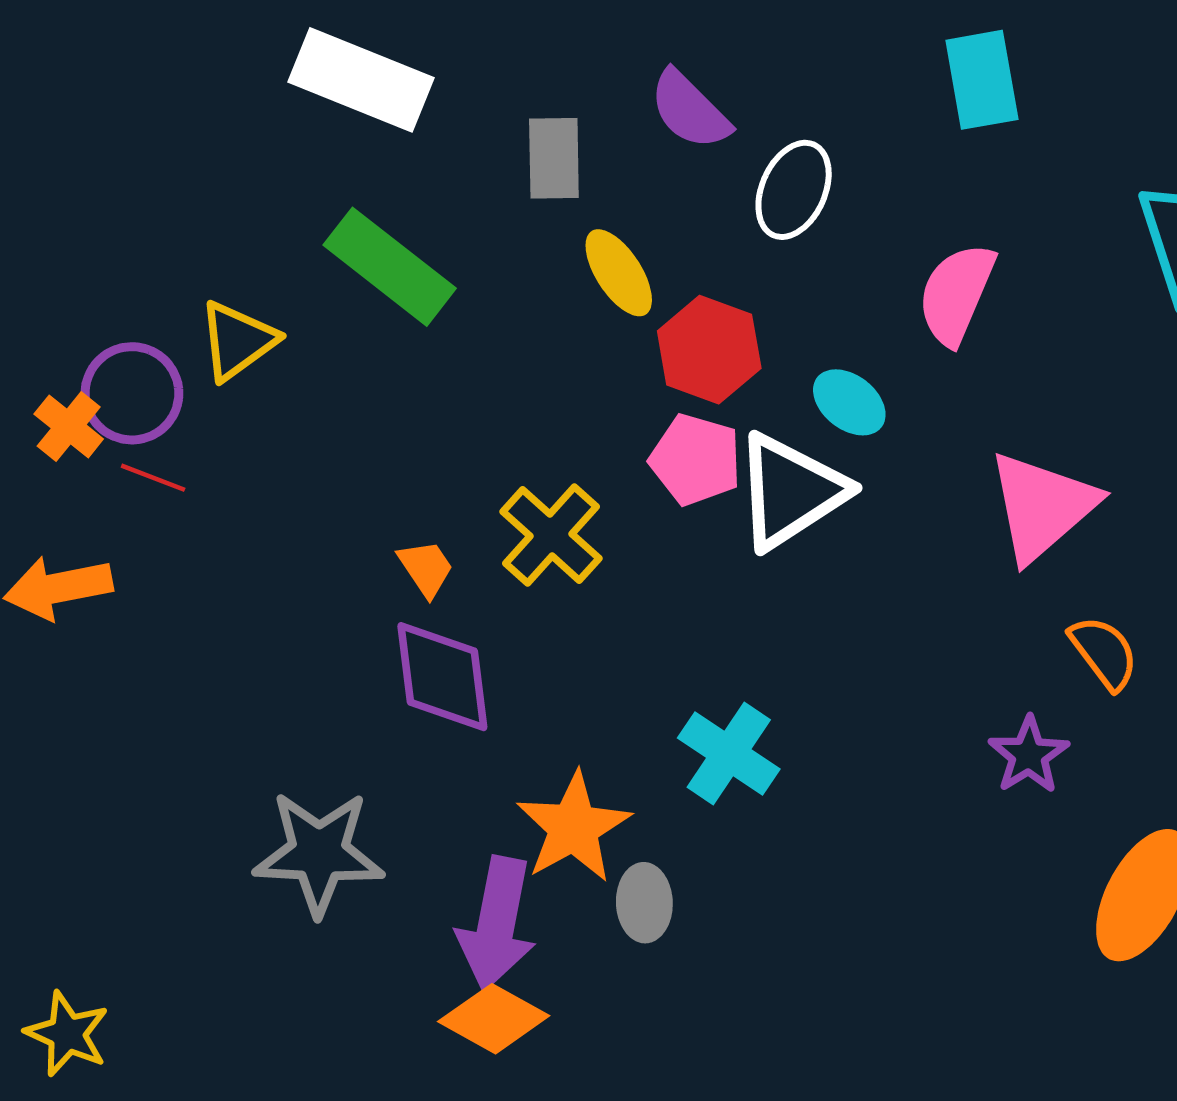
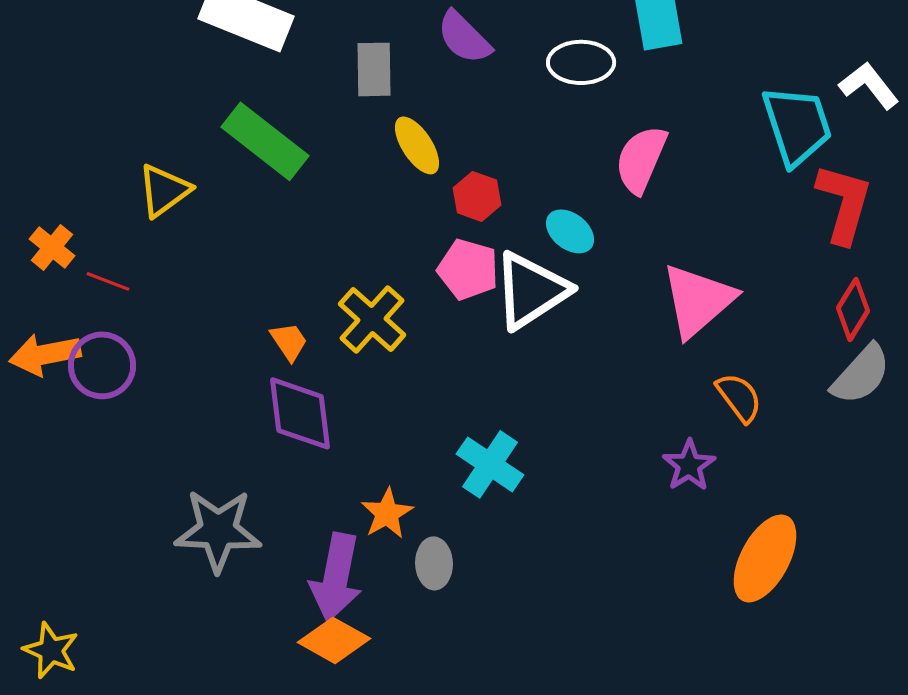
white ellipse: (794, 190) -> (581, 62), moved, turned 66
red hexagon: (709, 350) -> (477, 196), size x0.7
purple circle: (132, 393) -> (102, 365), moved
orange star: (574, 827) -> (387, 513), size x0.7

